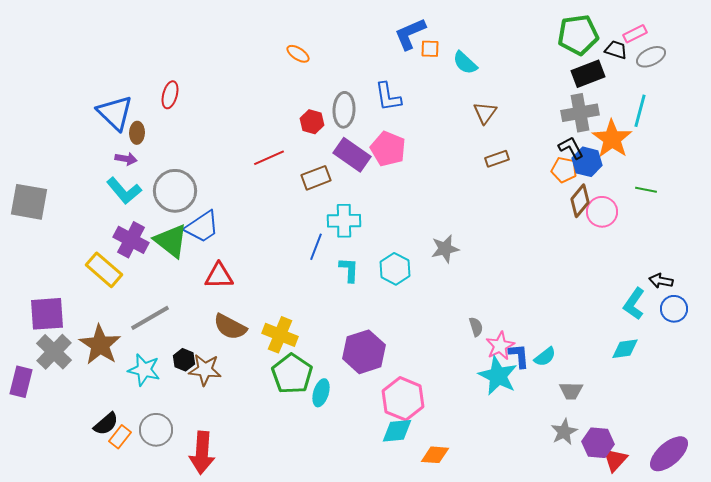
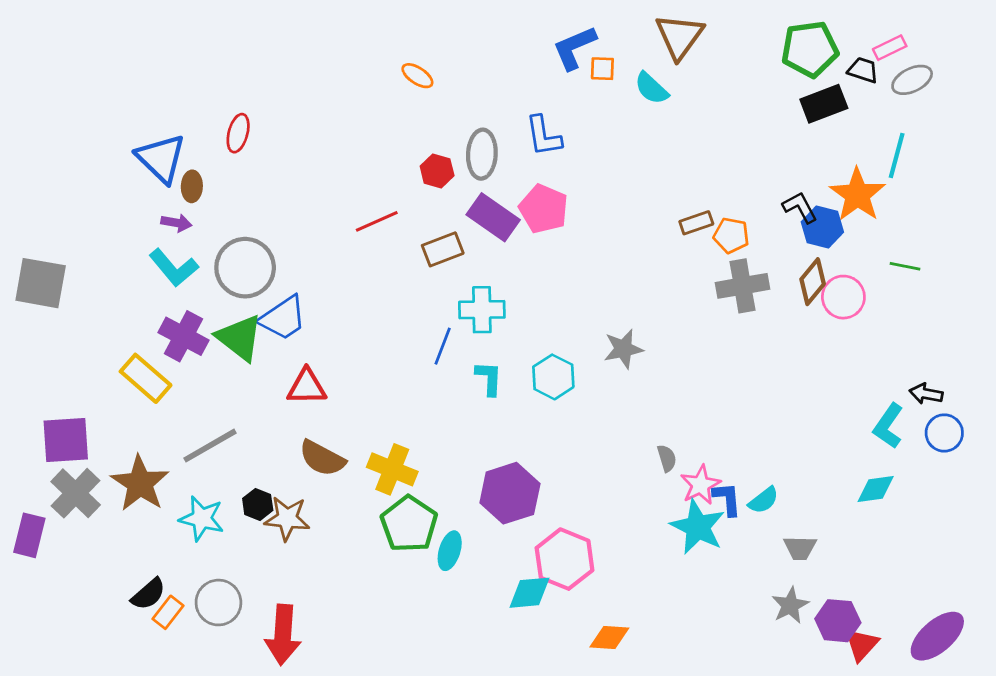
brown triangle: (485, 113) -> (679, 36), moved, size x1.5
gray cross: (580, 113) -> (743, 286), moved
orange pentagon: (564, 170) -> (731, 235), moved
cyan diamond: (397, 431) -> (530, 593), moved

